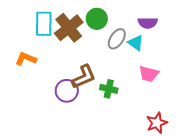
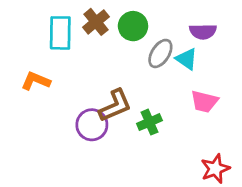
brown cross: (69, 28) -> (96, 22), moved, size x0.7
green cross: (109, 89) -> (149, 122), turned -36

